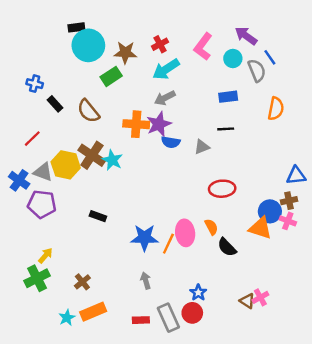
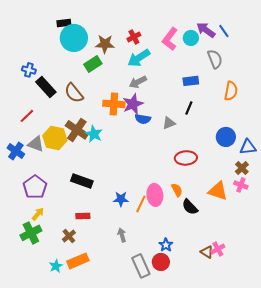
blue line: (270, 57) -> (224, 31), moved
cyan circle: (233, 59) -> (191, 38), moved
black rectangle: (55, 104) -> (46, 87), size x1.5
black line: (226, 129) -> (189, 108), turned -64
brown cross: (289, 201) -> (242, 168), turned -32
purple pentagon: (42, 204) -> (35, 187), moved, turned 30
blue circle: (270, 211) -> (226, 137), moved
black rectangle: (98, 216) -> (82, 181), size x1.5
blue star: (144, 238) -> (121, 199), size x0.7
red rectangle: (141, 320) -> (83, 216), moved

